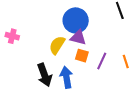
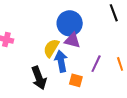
orange square: (82, 56) -> (76, 80), moved
blue arrow: (66, 77) -> (61, 61), moved

